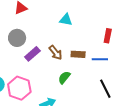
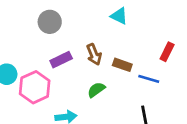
purple rectangle: (32, 54) -> (61, 60), moved

